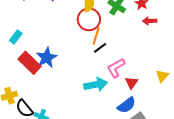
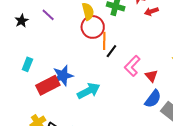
blue star: (47, 58) -> (63, 76), turned 30
red rectangle: (29, 63) -> (48, 85), turned -55
cyan arrow: (96, 85) -> (89, 91), moved

